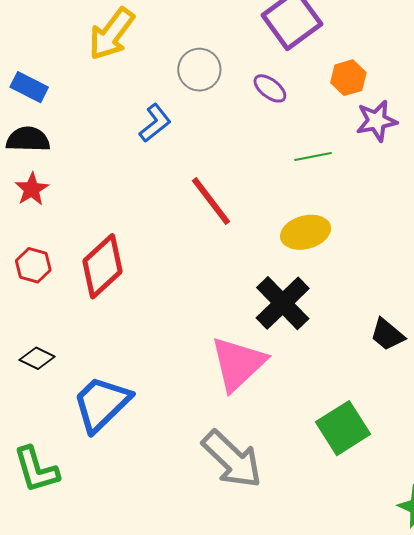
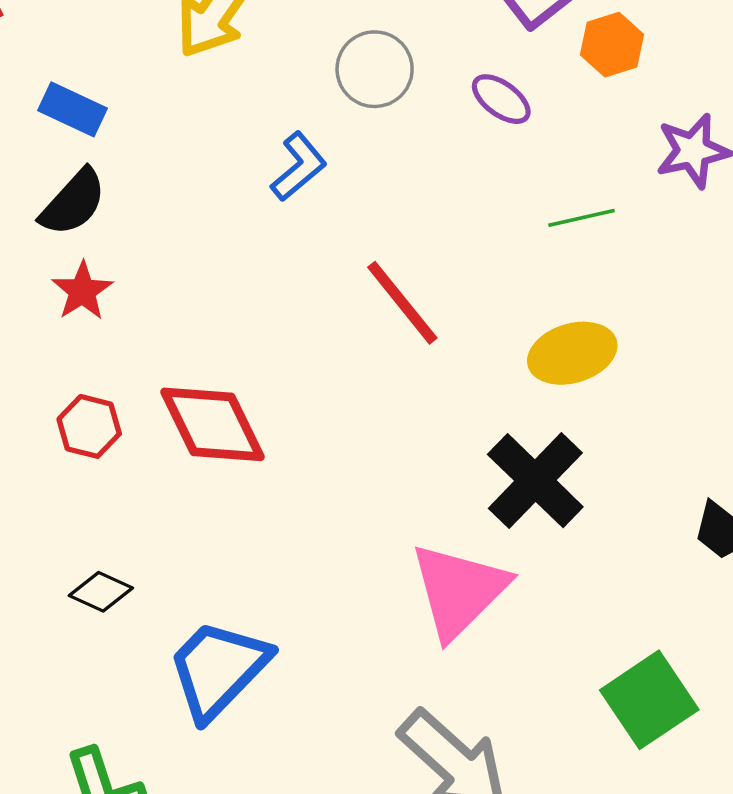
orange hexagon: (348, 78) -> (612, 45), moved
black semicircle: (28, 139) -> (73, 202), turned 132
red diamond: (102, 266) -> (213, 424), turned -72

